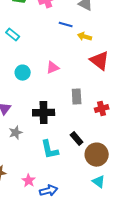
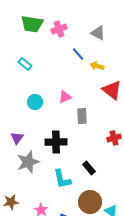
blue line: (66, 25) -> (78, 54), turned 32
gray rectangle: (77, 97) -> (82, 116), moved
gray star: (16, 133) -> (28, 162), size x1.6
brown circle: (97, 155) -> (90, 202), moved

